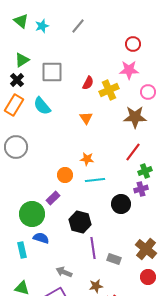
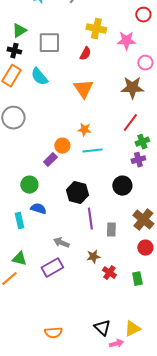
red circle: (133, 44) -> (143, 15), moved
black cross: (17, 80) -> (14, 51), turned -32
yellow cross: (109, 90) -> (96, 29), moved, turned 36
orange triangle: (86, 118) -> (83, 89), size x1.5
purple rectangle: (53, 198) -> (50, 160), moved
black circle: (121, 204) -> (122, 186), moved
green circle: (32, 214) -> (29, 185), size x0.7
gray rectangle: (114, 259) -> (111, 230), turned 72

